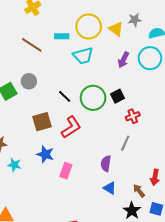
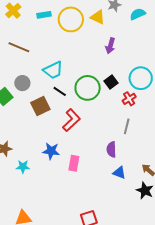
cyan rectangle: (62, 36) -> (44, 15), moved
cyan trapezoid: (83, 56) -> (53, 70), moved
cyan circle: (150, 58) -> (141, 78), moved
brown square: (42, 122) -> (40, 106), moved

